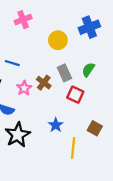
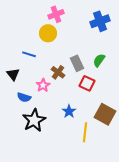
pink cross: (23, 20) -> (56, 14), moved
yellow circle: (58, 40) -> (48, 33), moved
pink star: (24, 88) -> (43, 85), moved
brown square: (95, 128) -> (105, 114), size x1.5

